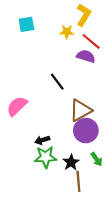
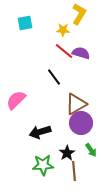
red line: (91, 41) -> (64, 51), moved
black arrow: (42, 140) -> (40, 132), size x1.5
green star: (46, 157) -> (43, 165), moved

